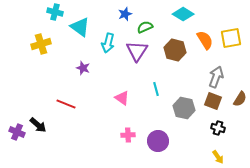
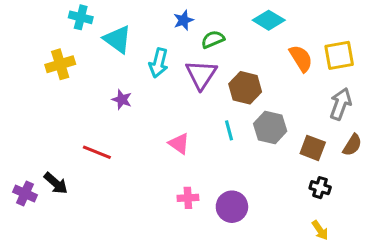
brown hexagon: (175, 50) -> (245, 88), moved
gray arrow: (216, 77) -> (341, 104), moved
gray hexagon: (184, 108) -> (270, 127), moved

